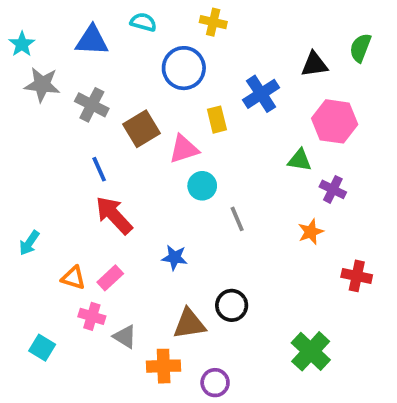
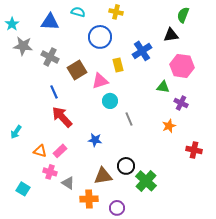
green semicircle: (360, 48) -> (183, 15), moved
green cross: (311, 351) -> (146, 181), moved

